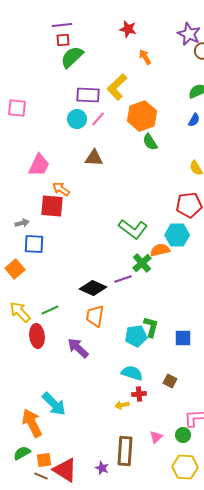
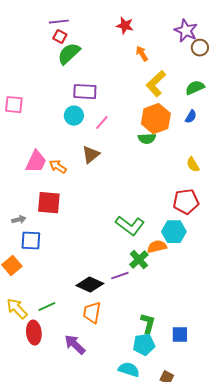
red square: (63, 40) -> (60, 37), turned 32
yellow L-shape: (117, 87) -> (156, 84), moved
orange hexagon: (142, 116) -> (156, 119), moved
pink line: (98, 119) -> (102, 123), moved
green semicircle: (150, 142) -> (147, 139), turned -60
brown triangle: (94, 158) -> (91, 155), turned -42
orange arrow: (61, 189) -> (58, 167), moved
cyan pentagon: (136, 336) -> (144, 345), moved

